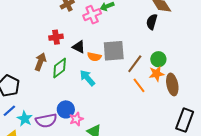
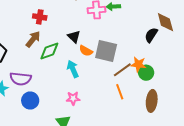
red cross: (56, 37) -> (40, 17), moved
orange star: (157, 74) -> (138, 64), moved
blue circle: (66, 109) -> (30, 101), moved
pink star: (76, 119) -> (73, 98), moved
purple semicircle: (46, 120) -> (21, 79), moved

